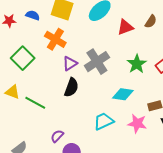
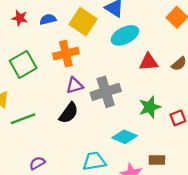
blue semicircle: (33, 15) -> (48, 19), turned -48
orange cross: (55, 39) -> (66, 54), turned 30
green line: (35, 103) -> (23, 119), turned -65

